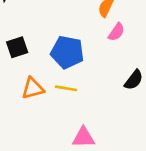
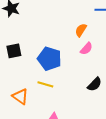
orange triangle: (33, 88) -> (20, 96), moved, turned 42

